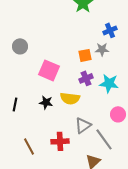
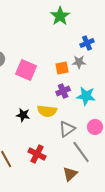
pink square: (49, 70) -> (26, 70), moved
gray triangle: (83, 125) -> (67, 129), moved
red cross: (60, 141) -> (37, 154), turned 30

